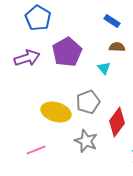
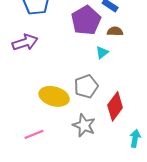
purple pentagon: (67, 52) -> (86, 20), moved
cyan triangle: (104, 68) -> (102, 52), turned 32

